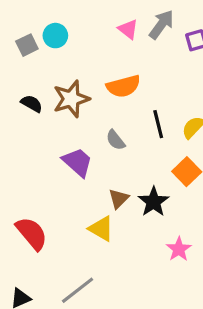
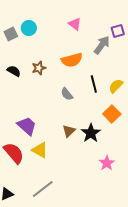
gray arrow: (161, 24) -> (102, 45), moved
brown star: (71, 99) -> (39, 68), size x0.6
purple trapezoid: (78, 162) -> (27, 126), moved
yellow triangle: (101, 229) -> (40, 150), moved

